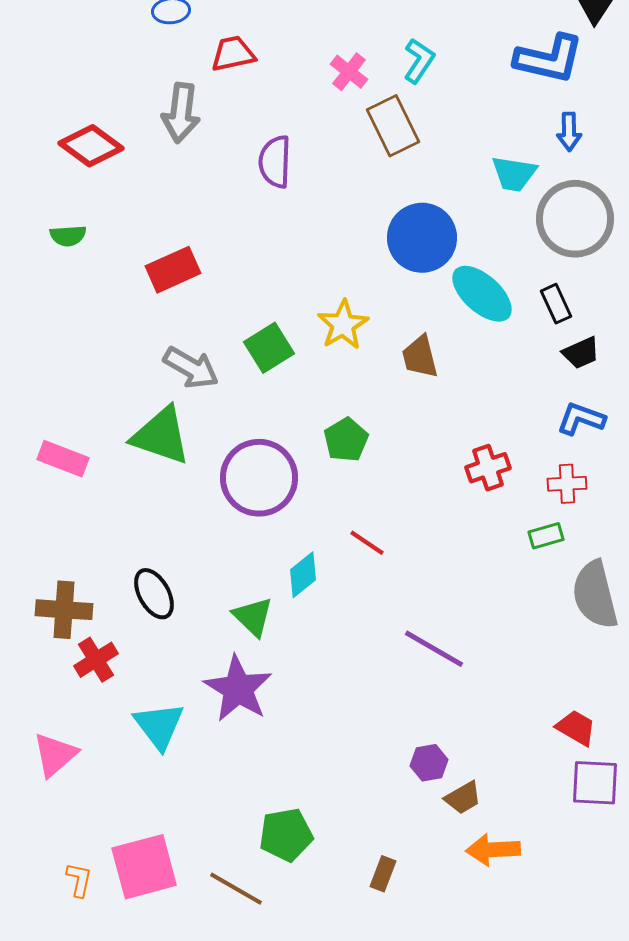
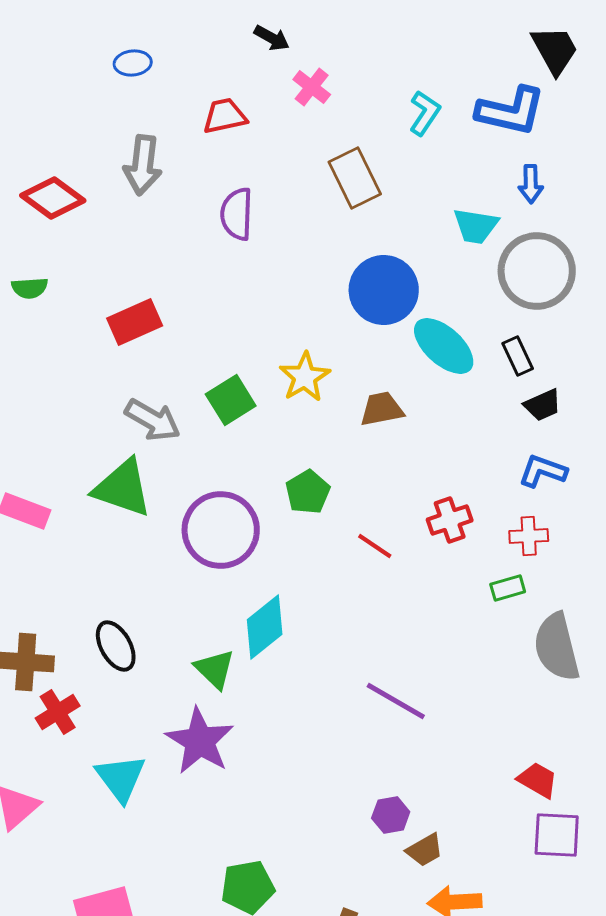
red trapezoid: (233, 54) -> (225, 116), moved
cyan L-shape: (419, 61) -> (425, 113), moved
pink cross: (349, 72) -> (312, 87), moved
brown trapezoid: (420, 357) -> (382, 409), turned 93
red line: (367, 543) -> (375, 546), moved
cyan diamond: (303, 575) -> (265, 627), size x1.4

